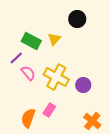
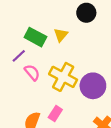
purple circle: (83, 85) -> (93, 86), size x1.5

